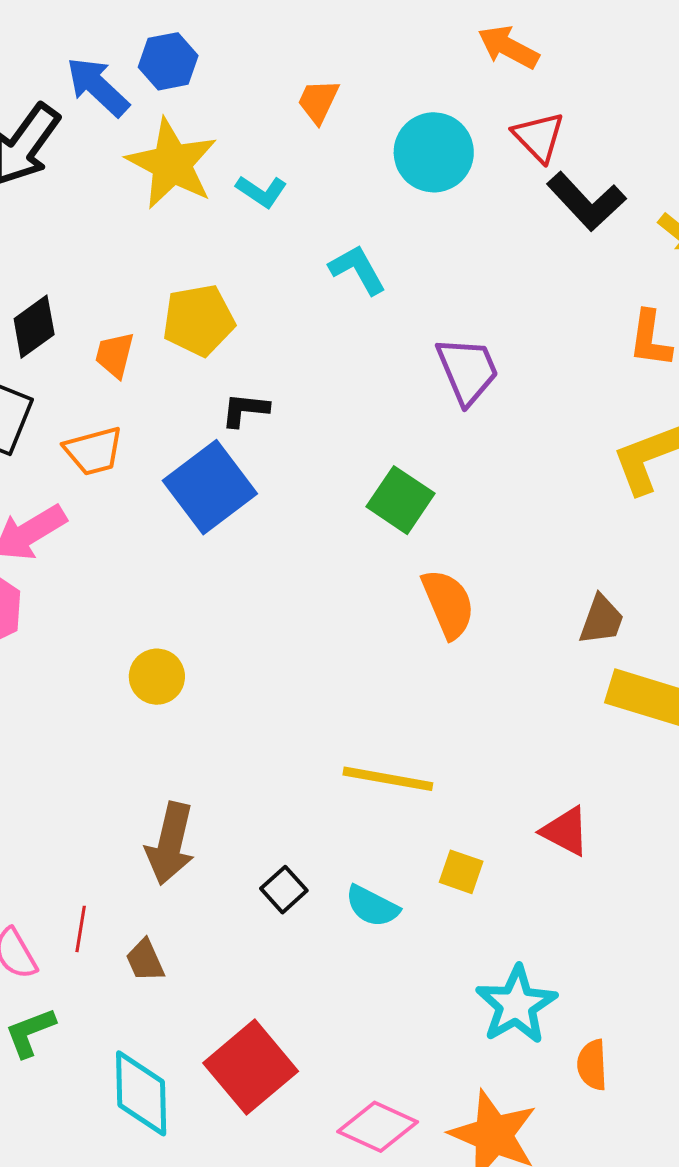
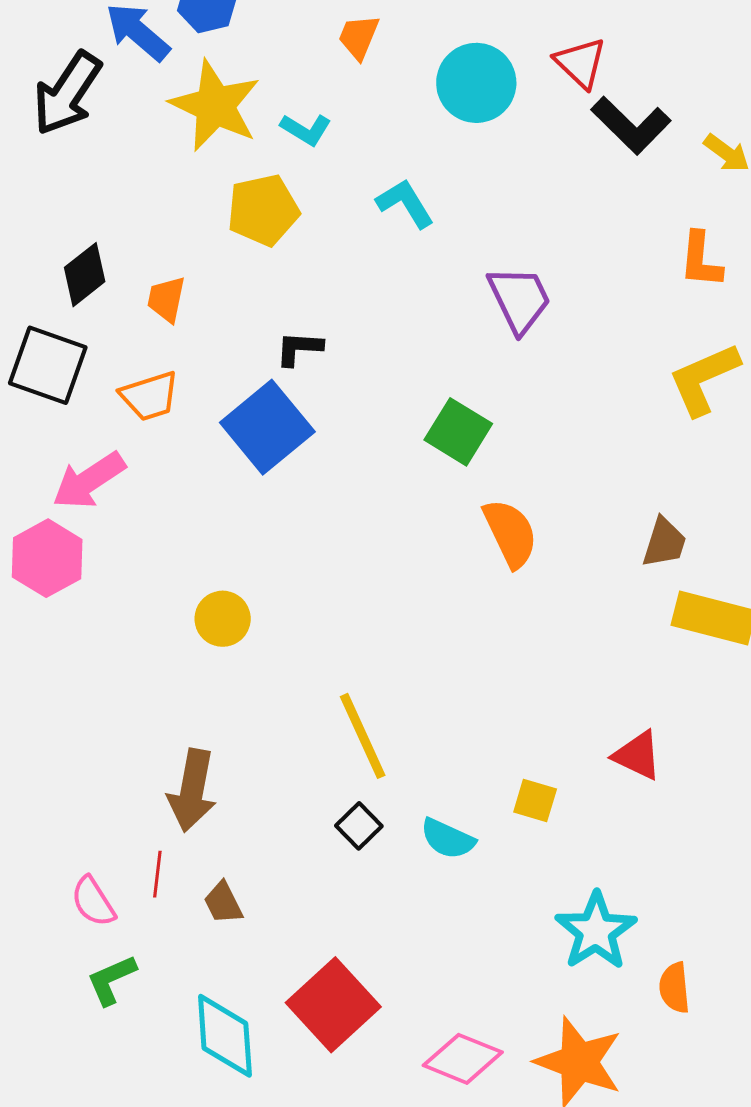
yellow pentagon: (199, 320) -> (263, 210), moved
yellow line: (388, 779) -> (363, 736), moved, turned 58
brown arrow: (170, 844) -> (192, 790), moved

